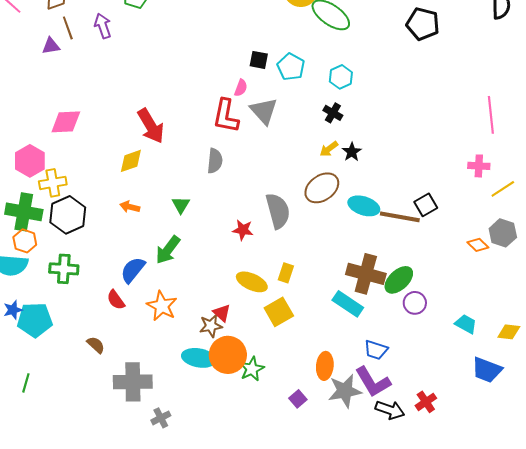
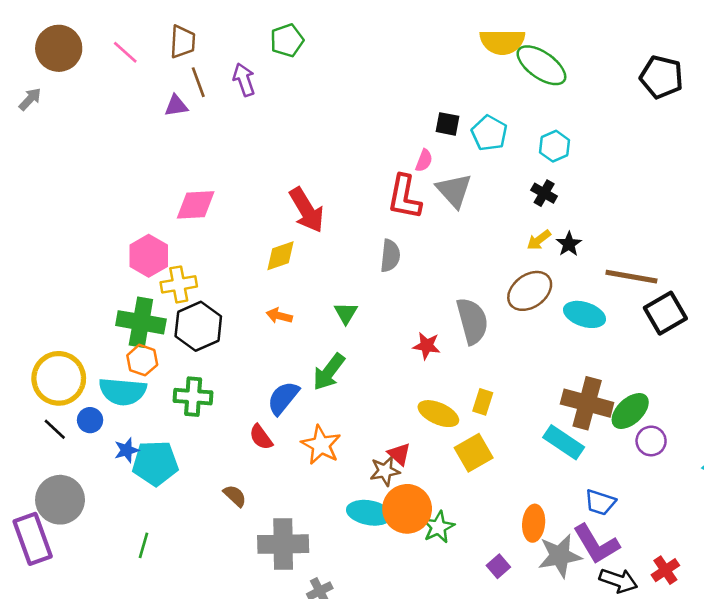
black square: (426, 205) -> (665, 313), size x1.4
brown line: (400, 217) -> (631, 277), moved

